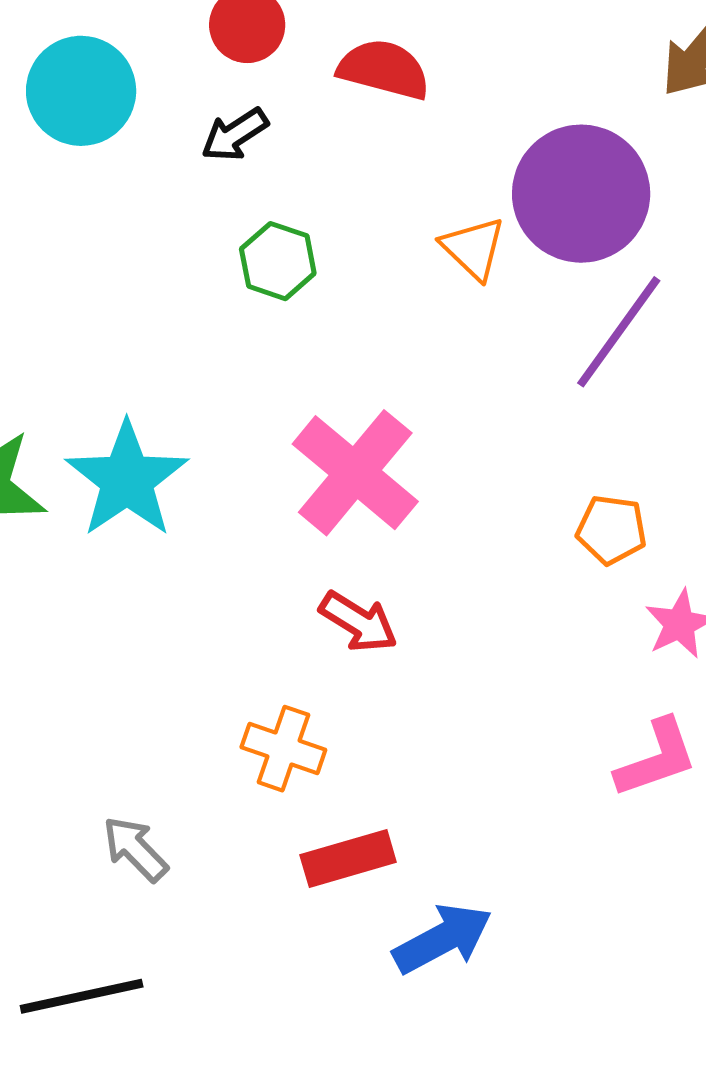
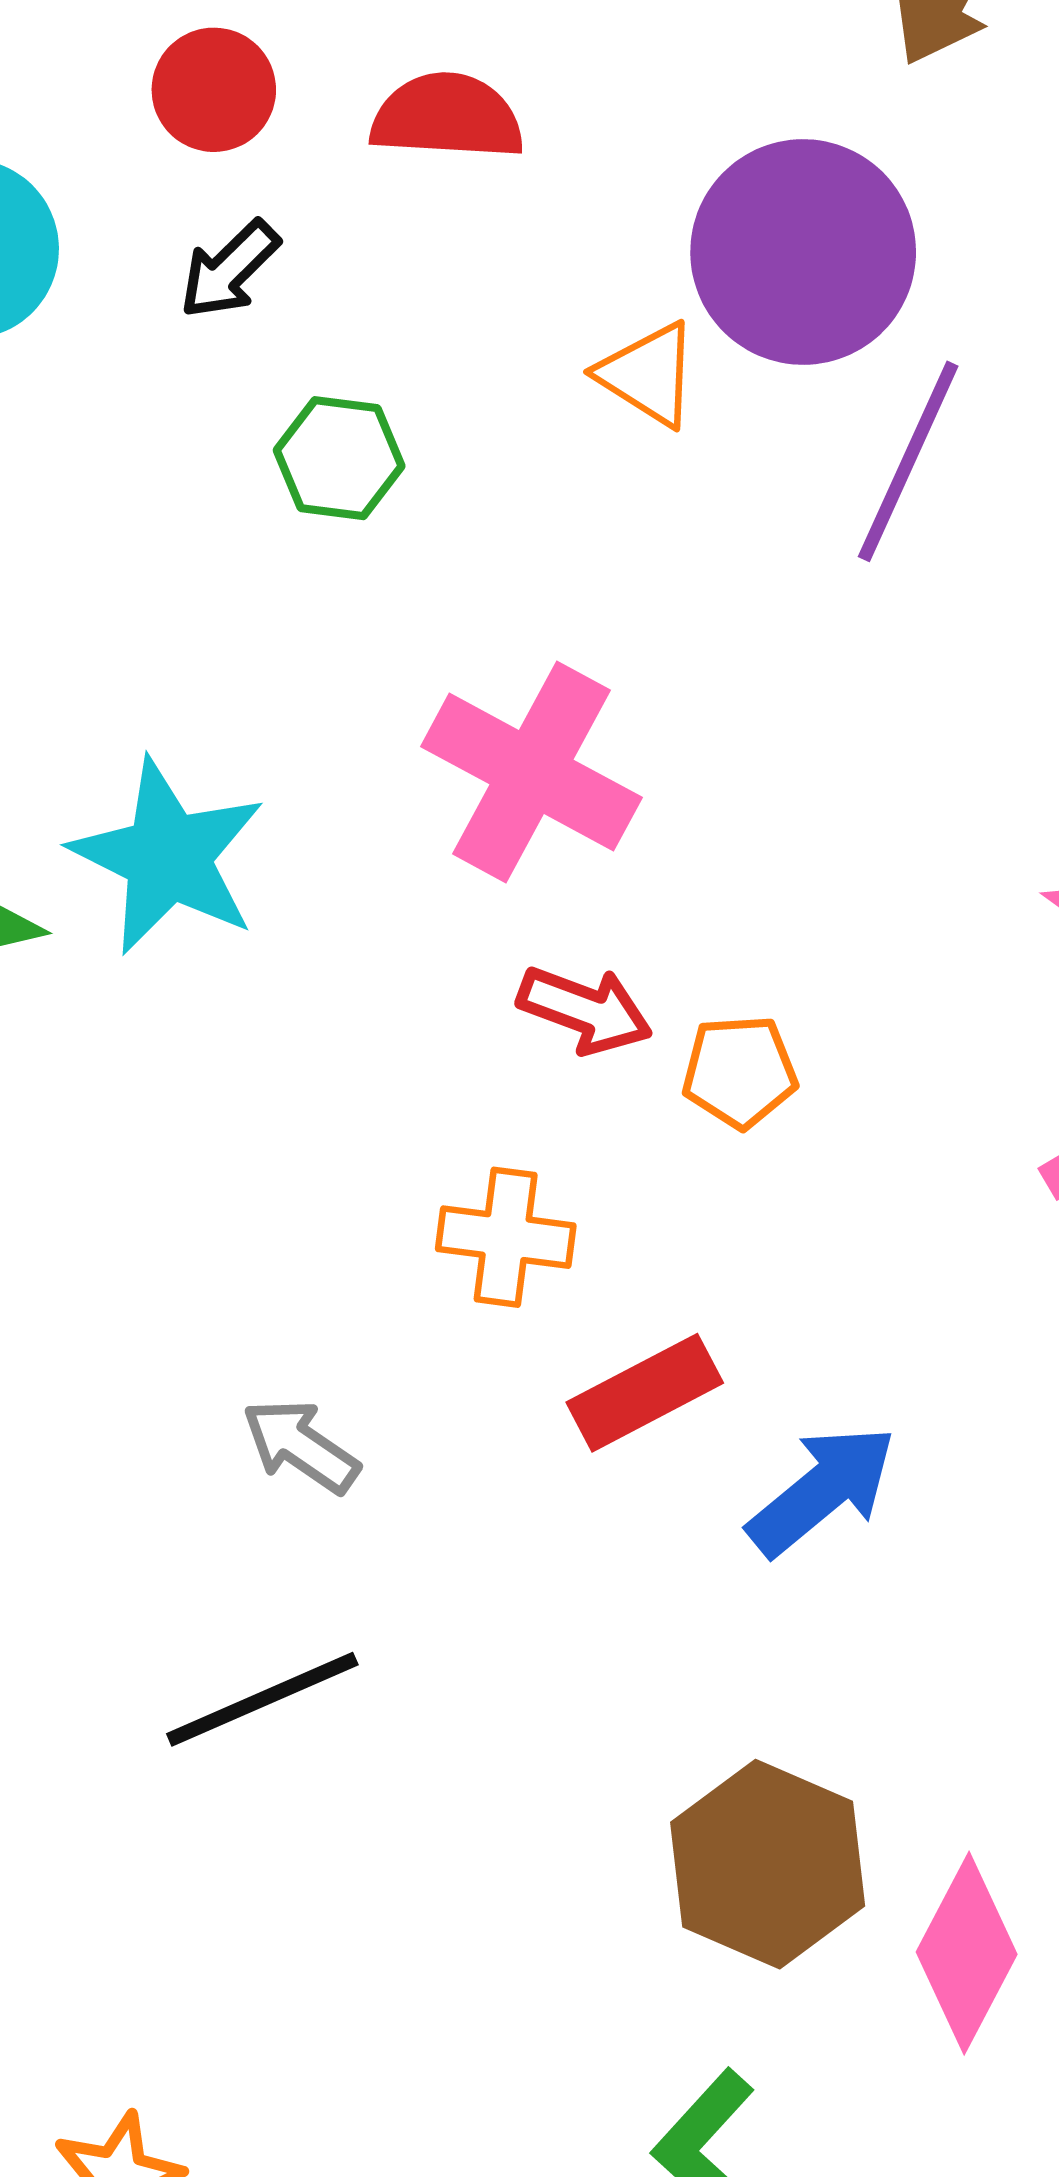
orange pentagon: (612, 530) -> (740, 1072), moved

